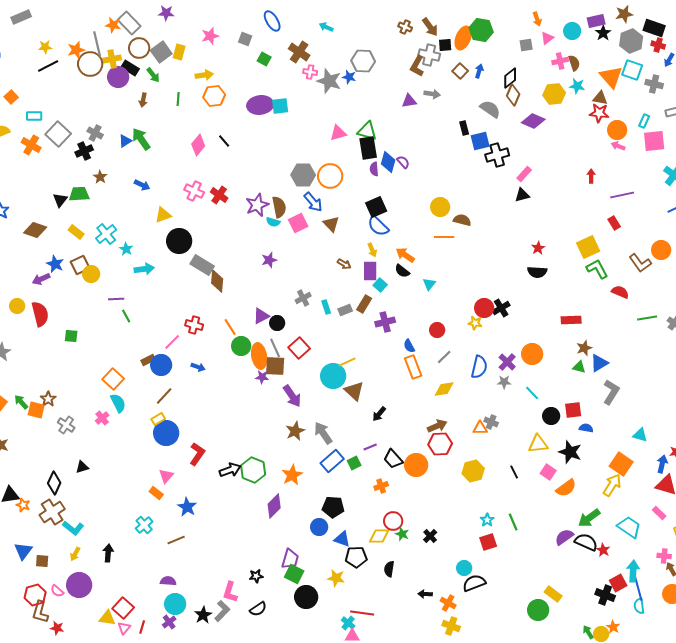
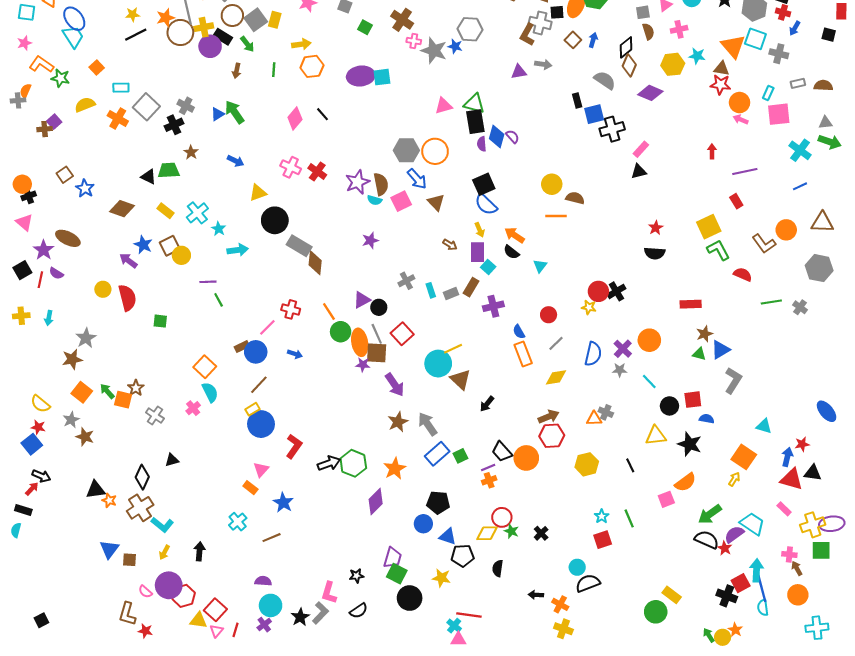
brown semicircle: (574, 63) -> (648, 31), moved
black triangle: (60, 200) -> (149, 177), turned -42
purple arrow: (41, 279) -> (128, 261), turned 60
purple line: (370, 447) -> (488, 468), moved
pink square: (548, 472) -> (666, 499), moved, turned 35
yellow arrow: (612, 485) -> (734, 479), size x0.6
purple semicircle: (564, 537) -> (734, 534), moved
red hexagon: (35, 595) -> (184, 596), moved

